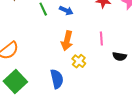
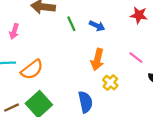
pink line: (101, 38) -> (136, 58), turned -48

